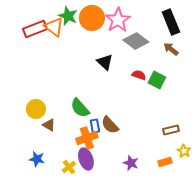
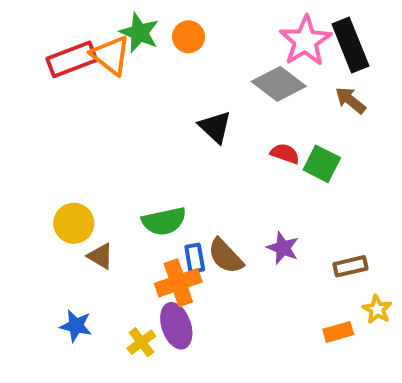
orange circle: (92, 18) -> (189, 37), size x0.6
pink star: (118, 20) -> (305, 41), moved
green semicircle: (80, 108) -> (164, 221), turned -60
purple star: (131, 163) -> (283, 248), moved

